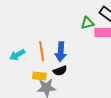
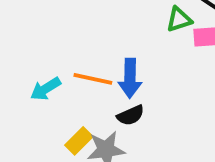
orange line: (42, 51) -> (93, 79), turned -66
yellow rectangle: (39, 76) -> (79, 141), moved, turned -48

